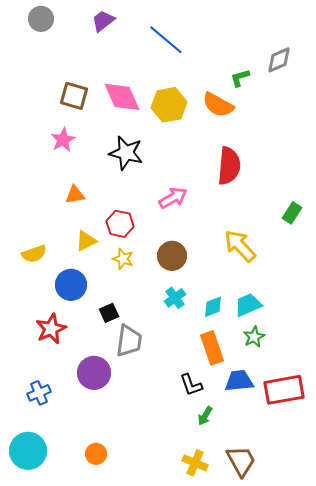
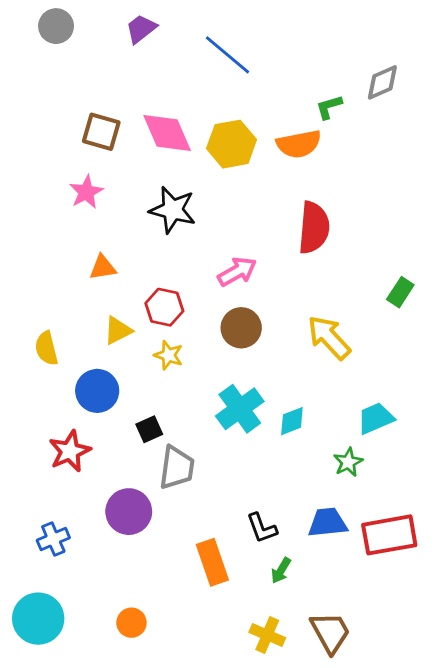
orange semicircle: (218, 105) -> (299, 144), turned -40
yellow semicircle: (34, 254) -> (46, 348), turned 95
brown circle: (172, 256) -> (241, 328), moved
cyan cross: (175, 298) -> (240, 409), size x1.6
cyan trapezoid: (248, 305) -> (376, 418), moved
orange rectangle: (212, 348) -> (212, 562), moved

